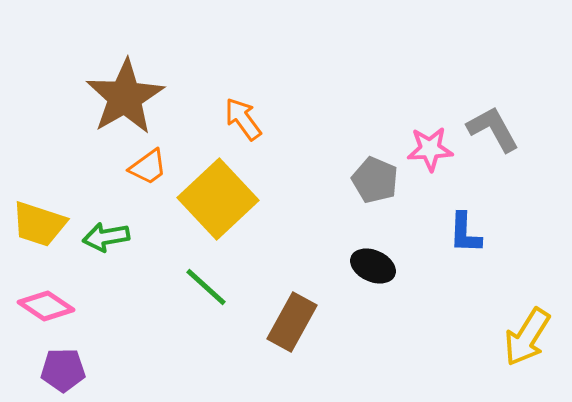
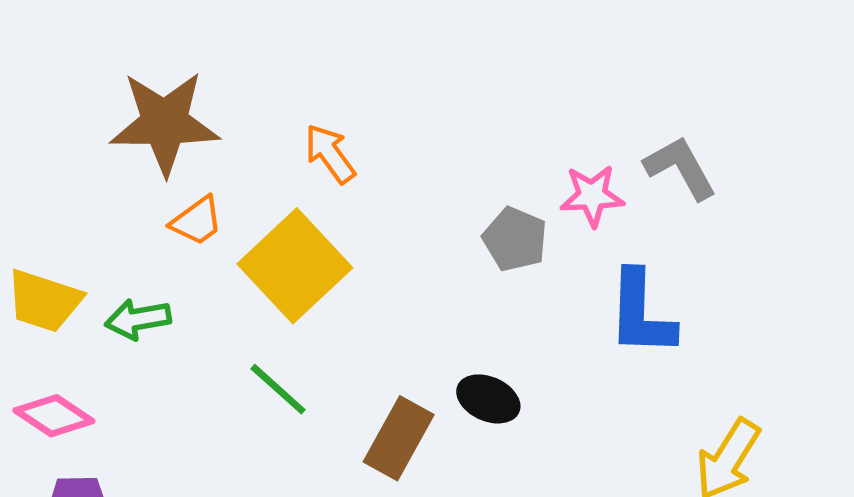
brown star: (125, 97) -> (165, 123), turned 30
blue L-shape: (465, 233) -> (641, 313), size x1.5
black ellipse: (373, 266) -> (488, 399), moved

